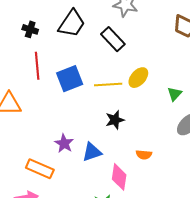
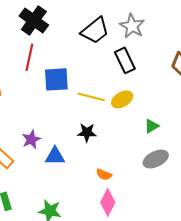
black trapezoid: (72, 24) -> (95, 31), moved
black cross: (30, 29) -> (34, 20), size x1.8
black rectangle: (113, 39) -> (125, 60), moved
pink diamond: (119, 177) -> (108, 202), moved

